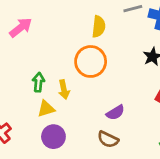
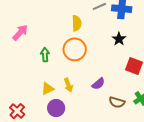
green arrow: (38, 82) -> (45, 55), moved
yellow arrow: (64, 90) -> (68, 85), moved
brown semicircle: (108, 139) -> (117, 102), moved

